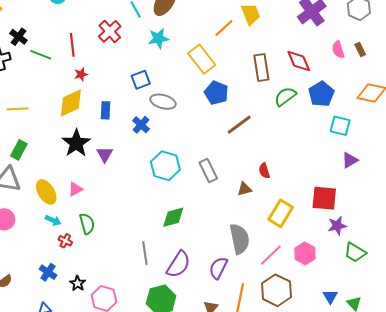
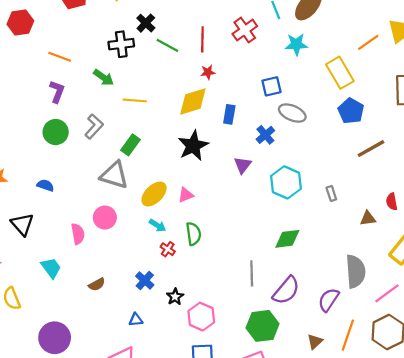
purple triangle: (105, 154) -> (243, 165), moved
gray rectangle: (208, 171) -> (331, 193), size x0.6
yellow ellipse: (46, 192) -> (154, 194), turned 70

